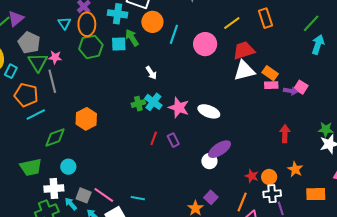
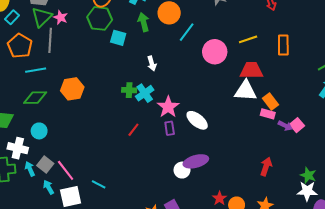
cyan square: (119, 44) -> (118, 38), moved
cyan line: (36, 115) -> (36, 70), moved
purple rectangle: (173, 140) -> (170, 128), moved

